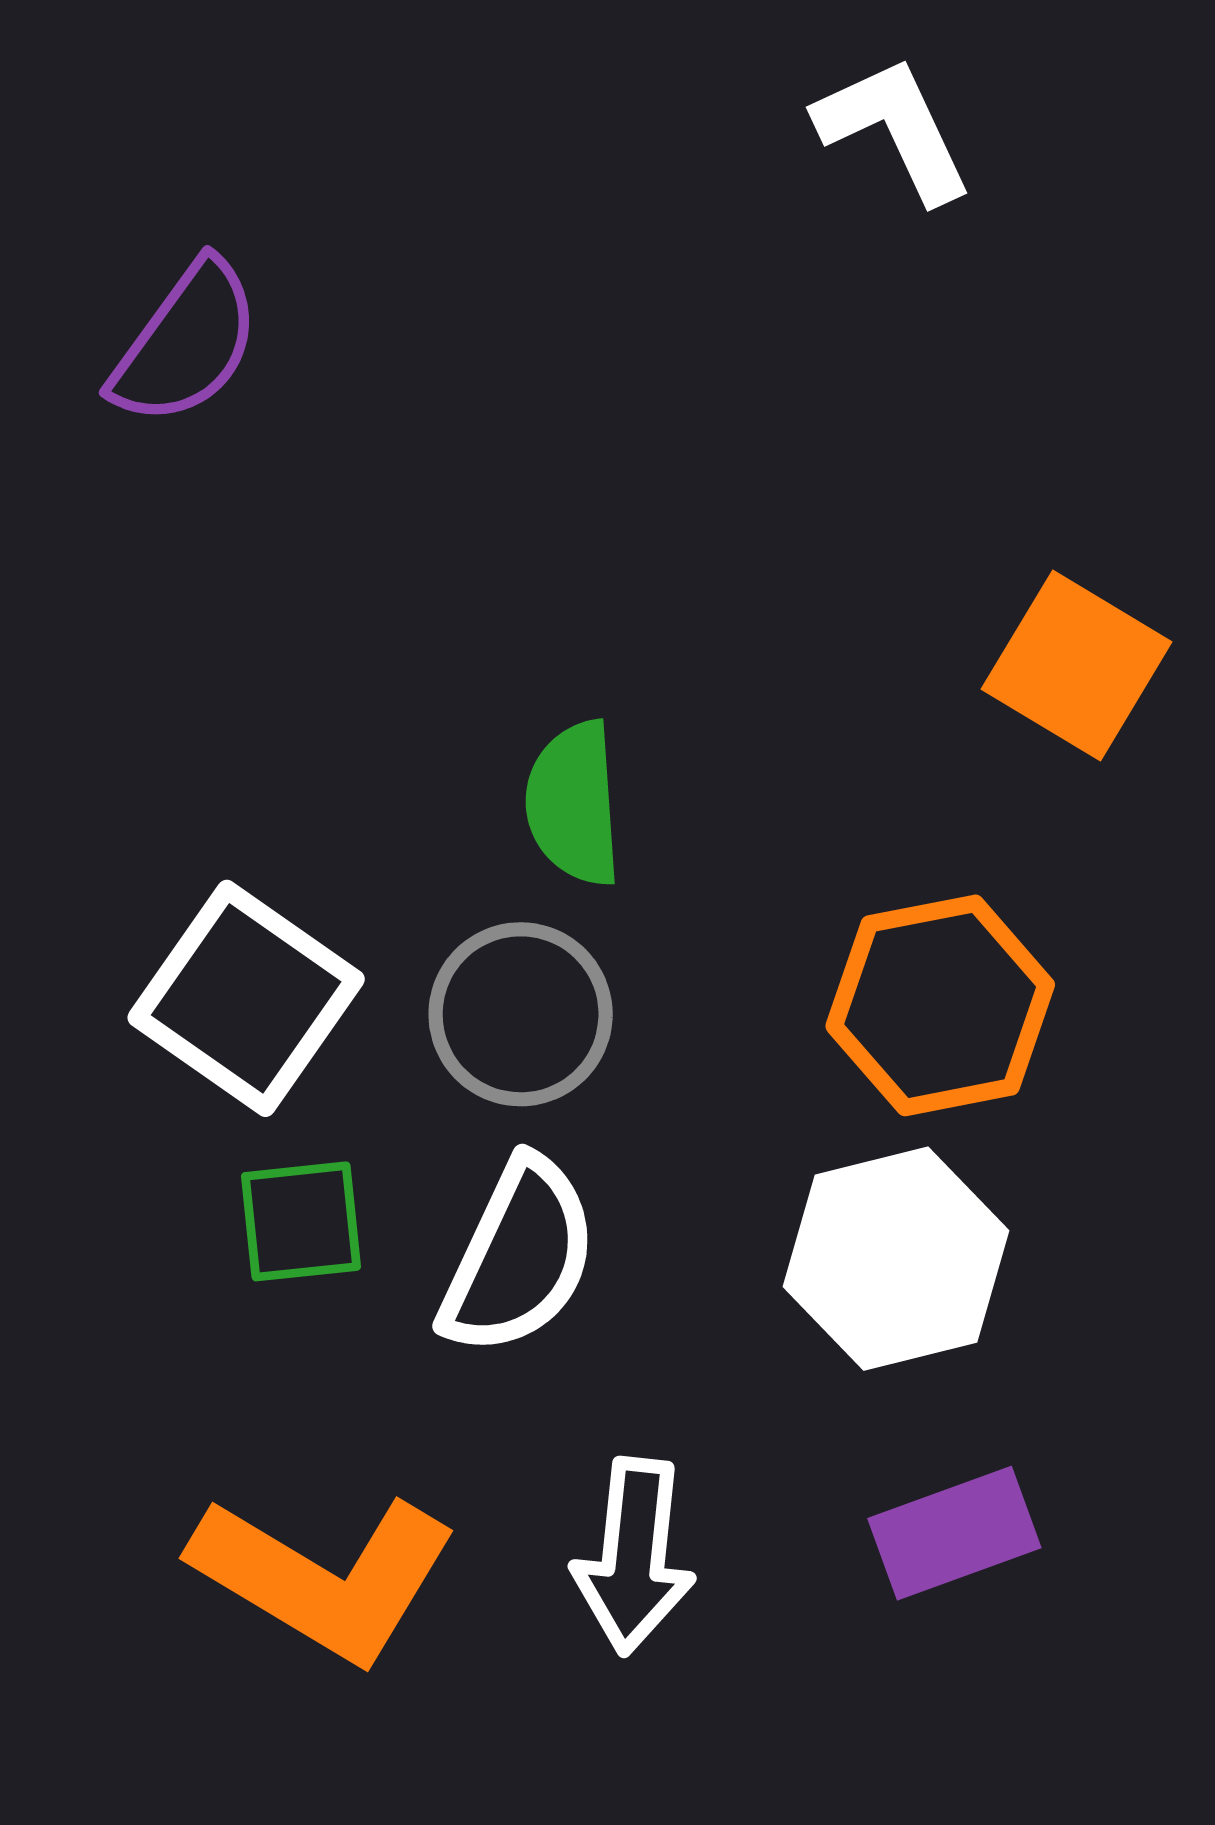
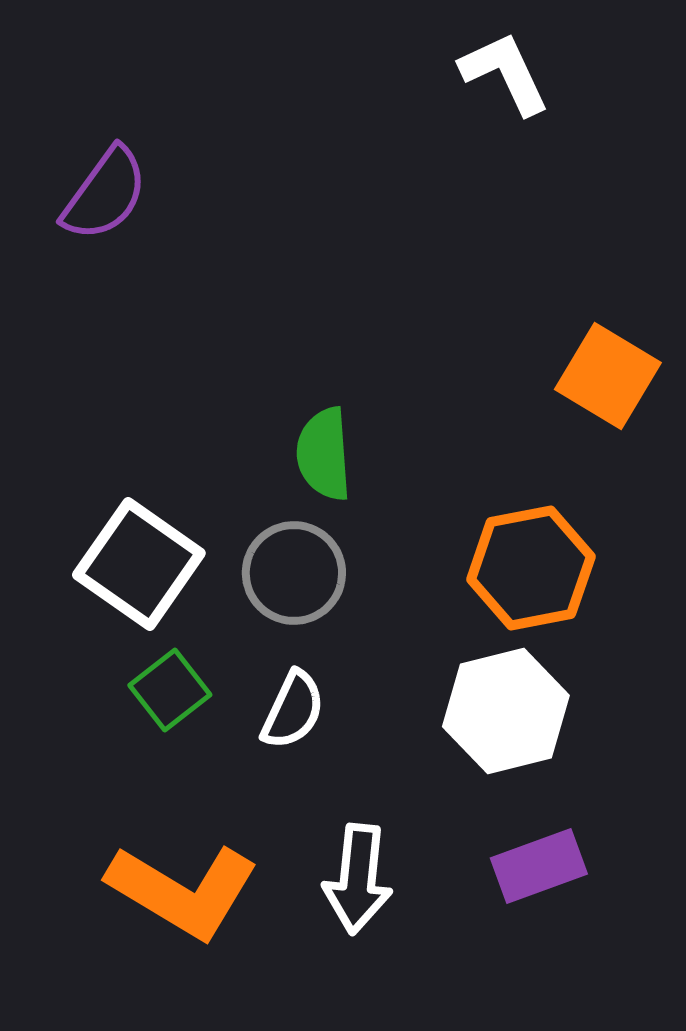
green square: (301, 1221) -> (170, 690), turned -32
white semicircle: (519, 1257) -> (293, 710), size x0.7

